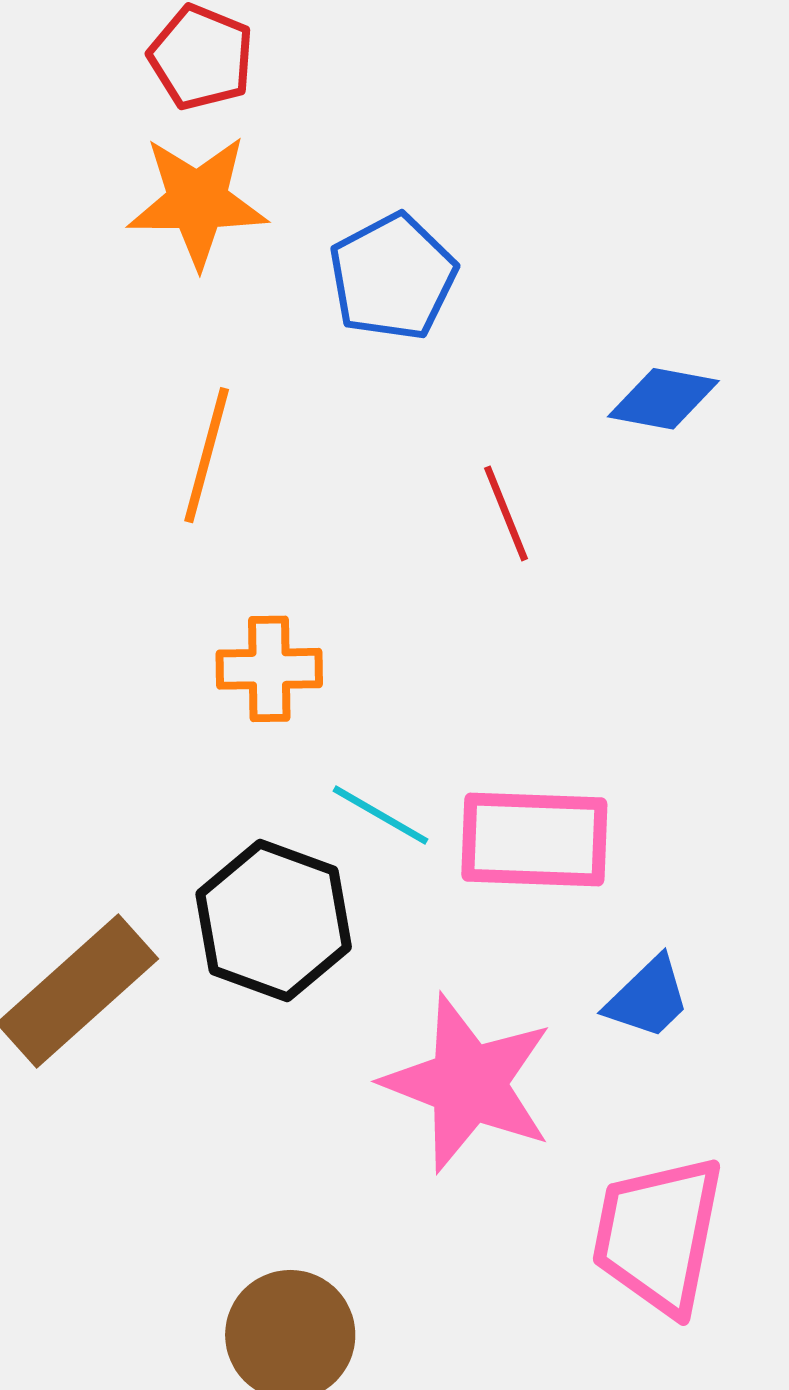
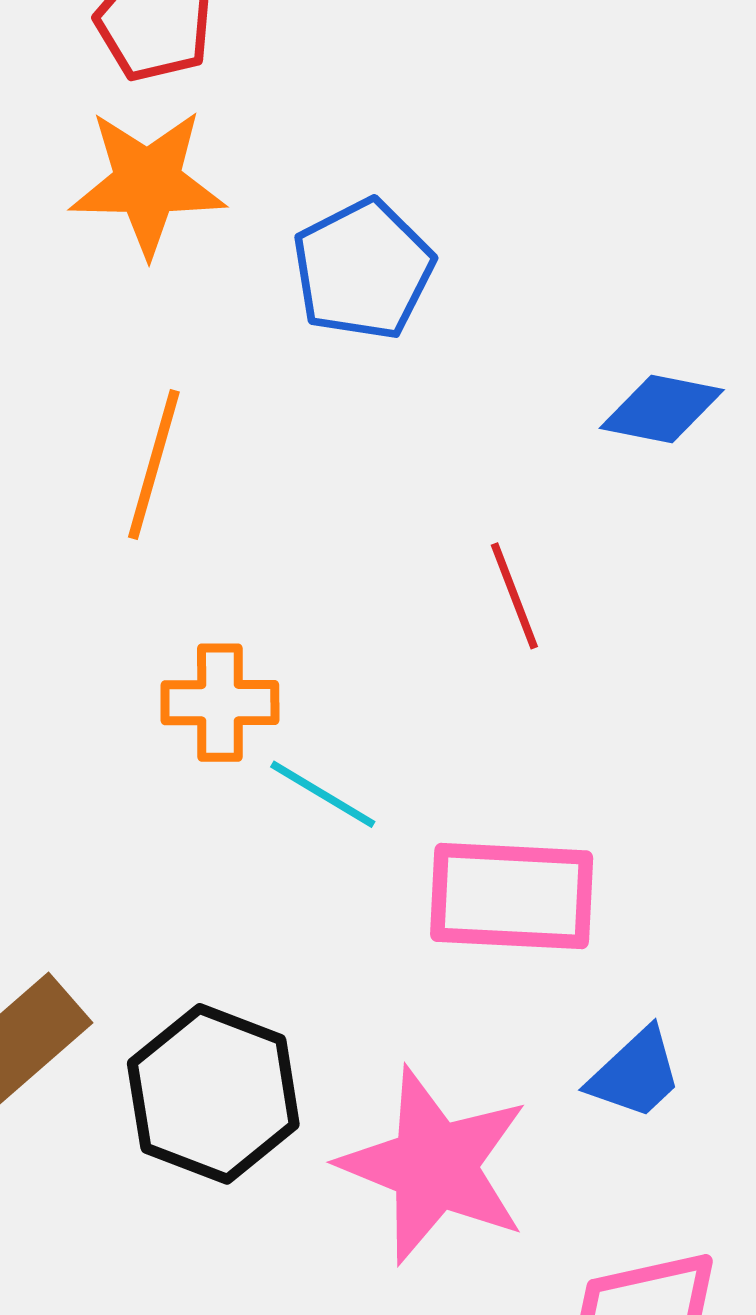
red line: (506, 513) -> (514, 596), moved
cyan line: (380, 815) -> (323, 794), moved
black hexagon: (274, 920) -> (213, 1094), moved

